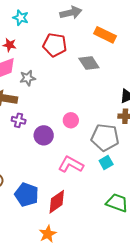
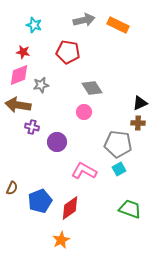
orange rectangle: (105, 35) -> (118, 25), moved
gray diamond: (89, 63) -> (92, 88), moved
pink circle: (71, 120) -> (84, 112), moved
blue pentagon: (27, 195) -> (40, 201), turned 30

